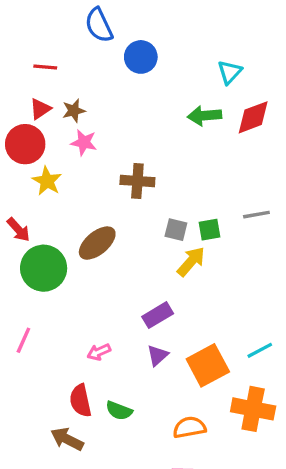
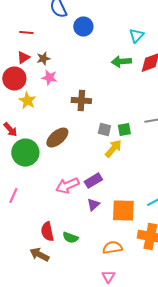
pink arrow: (99, 352) -> (67, 186), moved, size x1.6
orange square: (208, 365) -> (123, 211), turned 30

